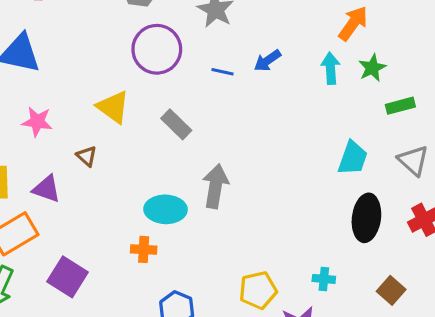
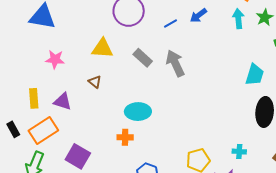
blue line: (223, 72) -> (170, 23), turned -40
yellow triangle: (113, 107) -> (102, 48), turned -30
brown triangle: (87, 156) -> (95, 82), moved
gray arrow: (215, 186) -> (175, 63), moved, turned -32

